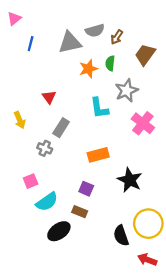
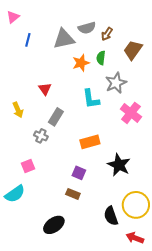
cyan semicircle: (47, 202) -> (15, 194), moved
black ellipse: (59, 231) -> (54, 225), moved

